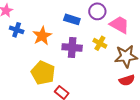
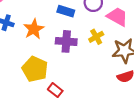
yellow cross: (100, 43) -> (96, 37), turned 32

